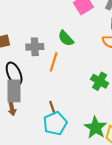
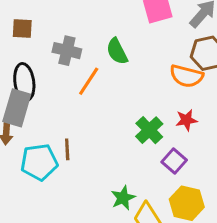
cyan pentagon: (55, 123) -> (39, 162), moved
green star: (95, 128) -> (123, 198), size x0.7

